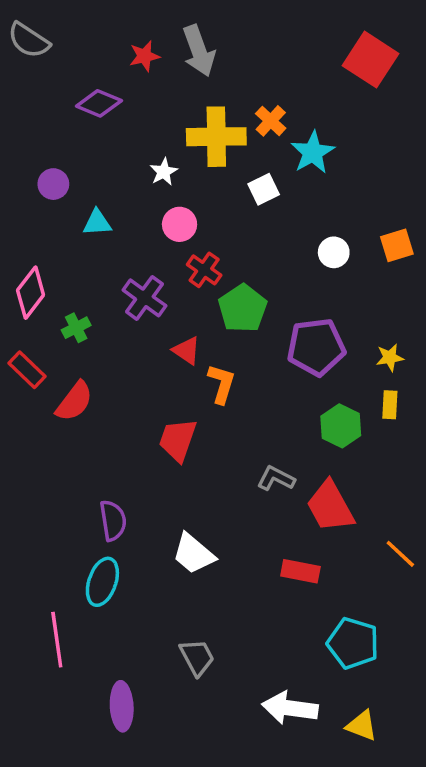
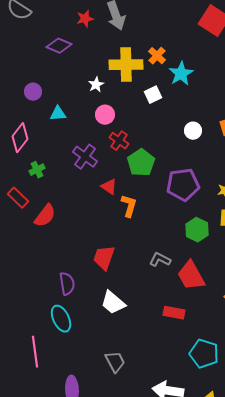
pink diamond: (31, 293) -> (20, 138), moved
green cross: (76, 328) -> (37, 170), moved
red trapezoid: (178, 440) -> (104, 258), moved
cyan ellipse: (102, 582) -> (61, 319), turned -44

